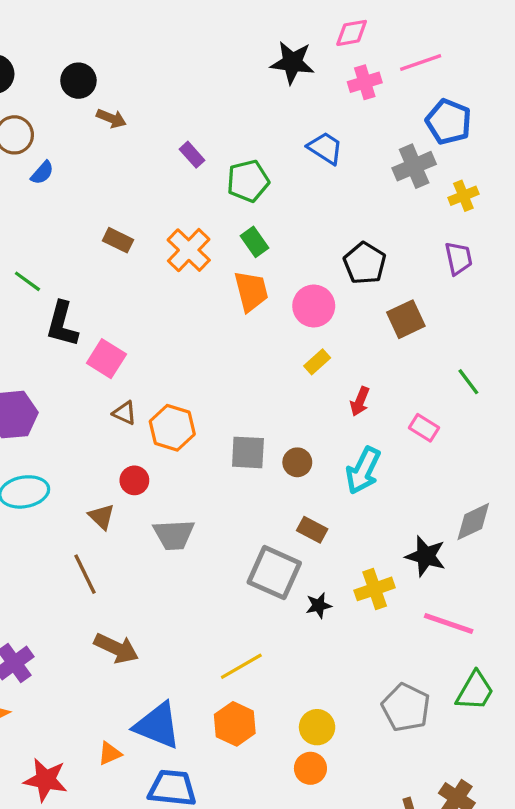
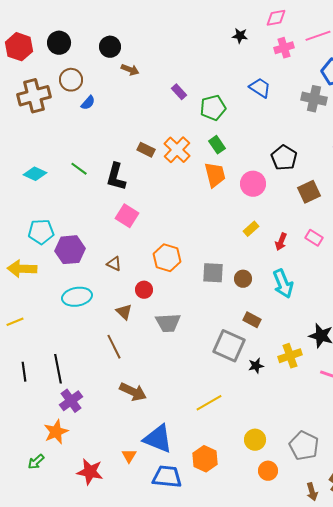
black star: (292, 63) -> (240, 36), size x0.6
gray cross: (414, 166) -> (314, 99), turned 35
brown rectangle: (118, 240) -> (146, 150), moved
black L-shape: (62, 324) -> (116, 177), moved
yellow rectangle: (317, 362) -> (251, 229), moved
brown triangle: (125, 413) -> (114, 264), moved
pink rectangle: (424, 428) -> (314, 238), moved
cyan arrow: (363, 471) -> (283, 284), turned -48
gray pentagon: (406, 707) -> (304, 446), moved
orange hexagon: (235, 724) -> (205, 459), moved
orange triangle: (110, 753) -> (129, 456), turned -35
orange circle: (310, 768) -> (268, 471), moved

